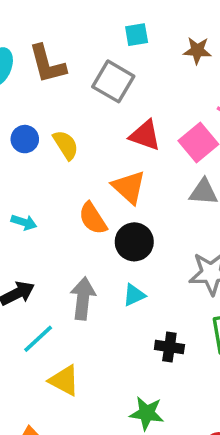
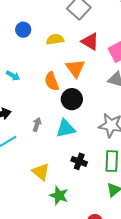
yellow semicircle: (66, 145) -> (55, 39), moved, turned -78
cyan triangle: (134, 295) -> (66, 129), size x1.5
gray arrow: (83, 298) -> (37, 125), size x0.6
yellow triangle: (64, 380) -> (41, 172), moved

